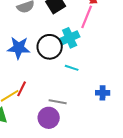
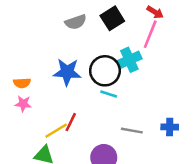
cyan line: (72, 68) -> (109, 94), moved
gray line: (58, 102) -> (132, 131), moved

